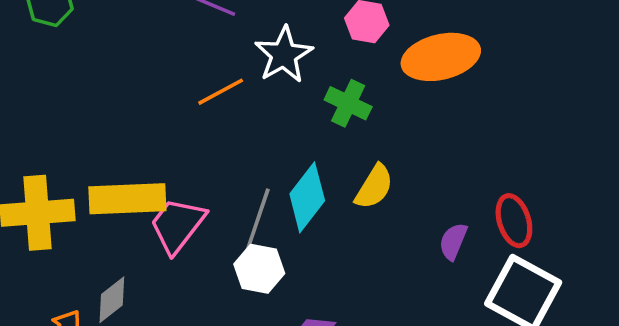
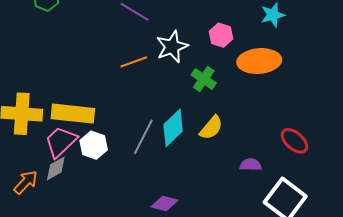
red ellipse: (514, 221) -> (294, 141), moved, turned -40
pink trapezoid: (177, 225) -> (61, 142), moved
purple semicircle: (453, 241) -> (251, 165), turned 60
white hexagon: (259, 269) -> (94, 145), moved

